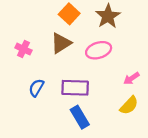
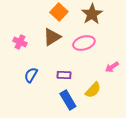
purple rectangle: (75, 88) -> (64, 75), size x0.6
yellow semicircle: (129, 105) -> (93, 90), moved

